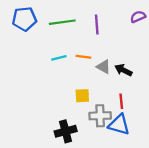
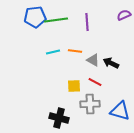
blue pentagon: (24, 19) -> (35, 17), moved
red line: (121, 101) -> (95, 82), moved, turned -56
blue triangle: (119, 125) -> (120, 111), moved
black cross: (66, 131) -> (59, 118), turned 30

